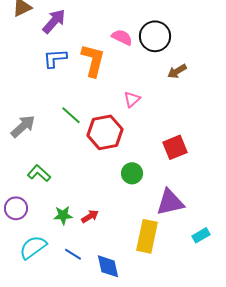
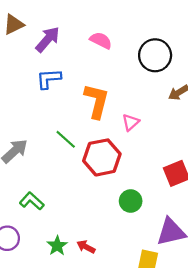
pink semicircle: (122, 37) -> (101, 40), moved
orange L-shape: (93, 60) -> (97, 101), moved
green star: (63, 215) -> (57, 246), turned -30
red arrow: (90, 216) -> (86, 247), turned -120

